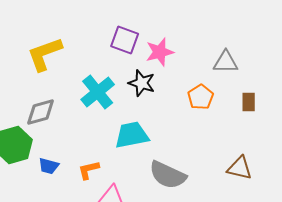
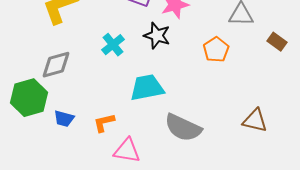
cyan cross: (98, 92) -> (113, 45), size x0.7
brown rectangle: (249, 102) -> (277, 42), moved, turned -54

